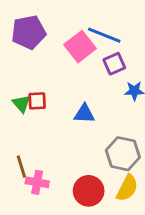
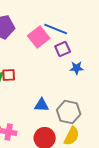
blue triangle: (84, 114) -> (42, 105), moved

